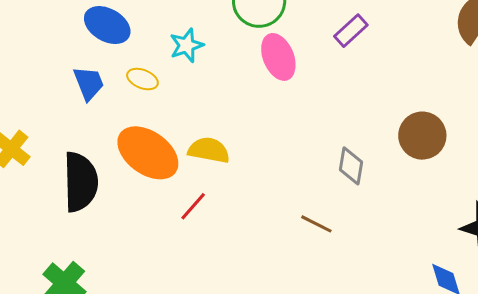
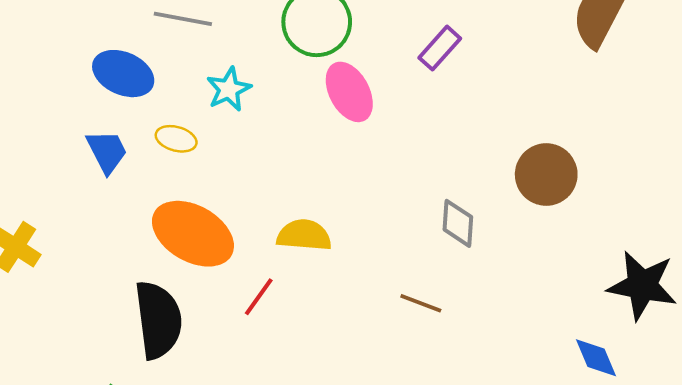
yellow semicircle: (209, 150) -> (304, 235), moved
black semicircle: (80, 182) -> (158, 320), moved

